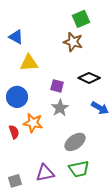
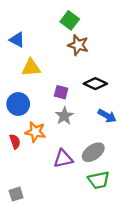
green square: (81, 19) -> (70, 20), moved, turned -30
gray ellipse: (75, 142) -> (93, 152), moved
green trapezoid: (79, 169) -> (99, 180), moved
purple triangle: (45, 173) -> (63, 159), moved

